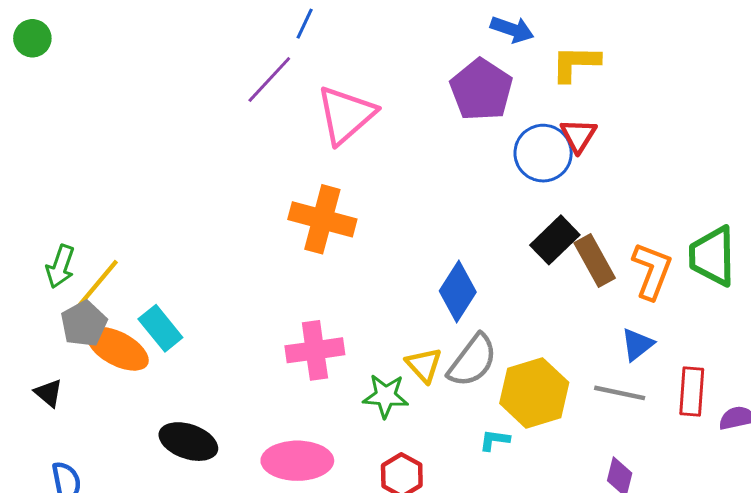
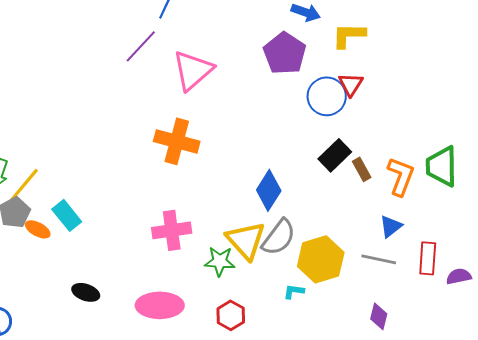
brown rectangle: (595, 261) -> (362, 169), size x0.7
orange ellipse: (118, 349) -> (38, 229), size x0.6
yellow triangle: (424, 365) -> (246, 240), size x1.6
black ellipse: (188, 442) -> (86, 292), size x0.7

